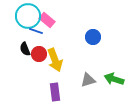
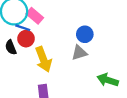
red circle: (39, 54) -> (26, 39), moved
gray triangle: (88, 80) -> (79, 53), moved

